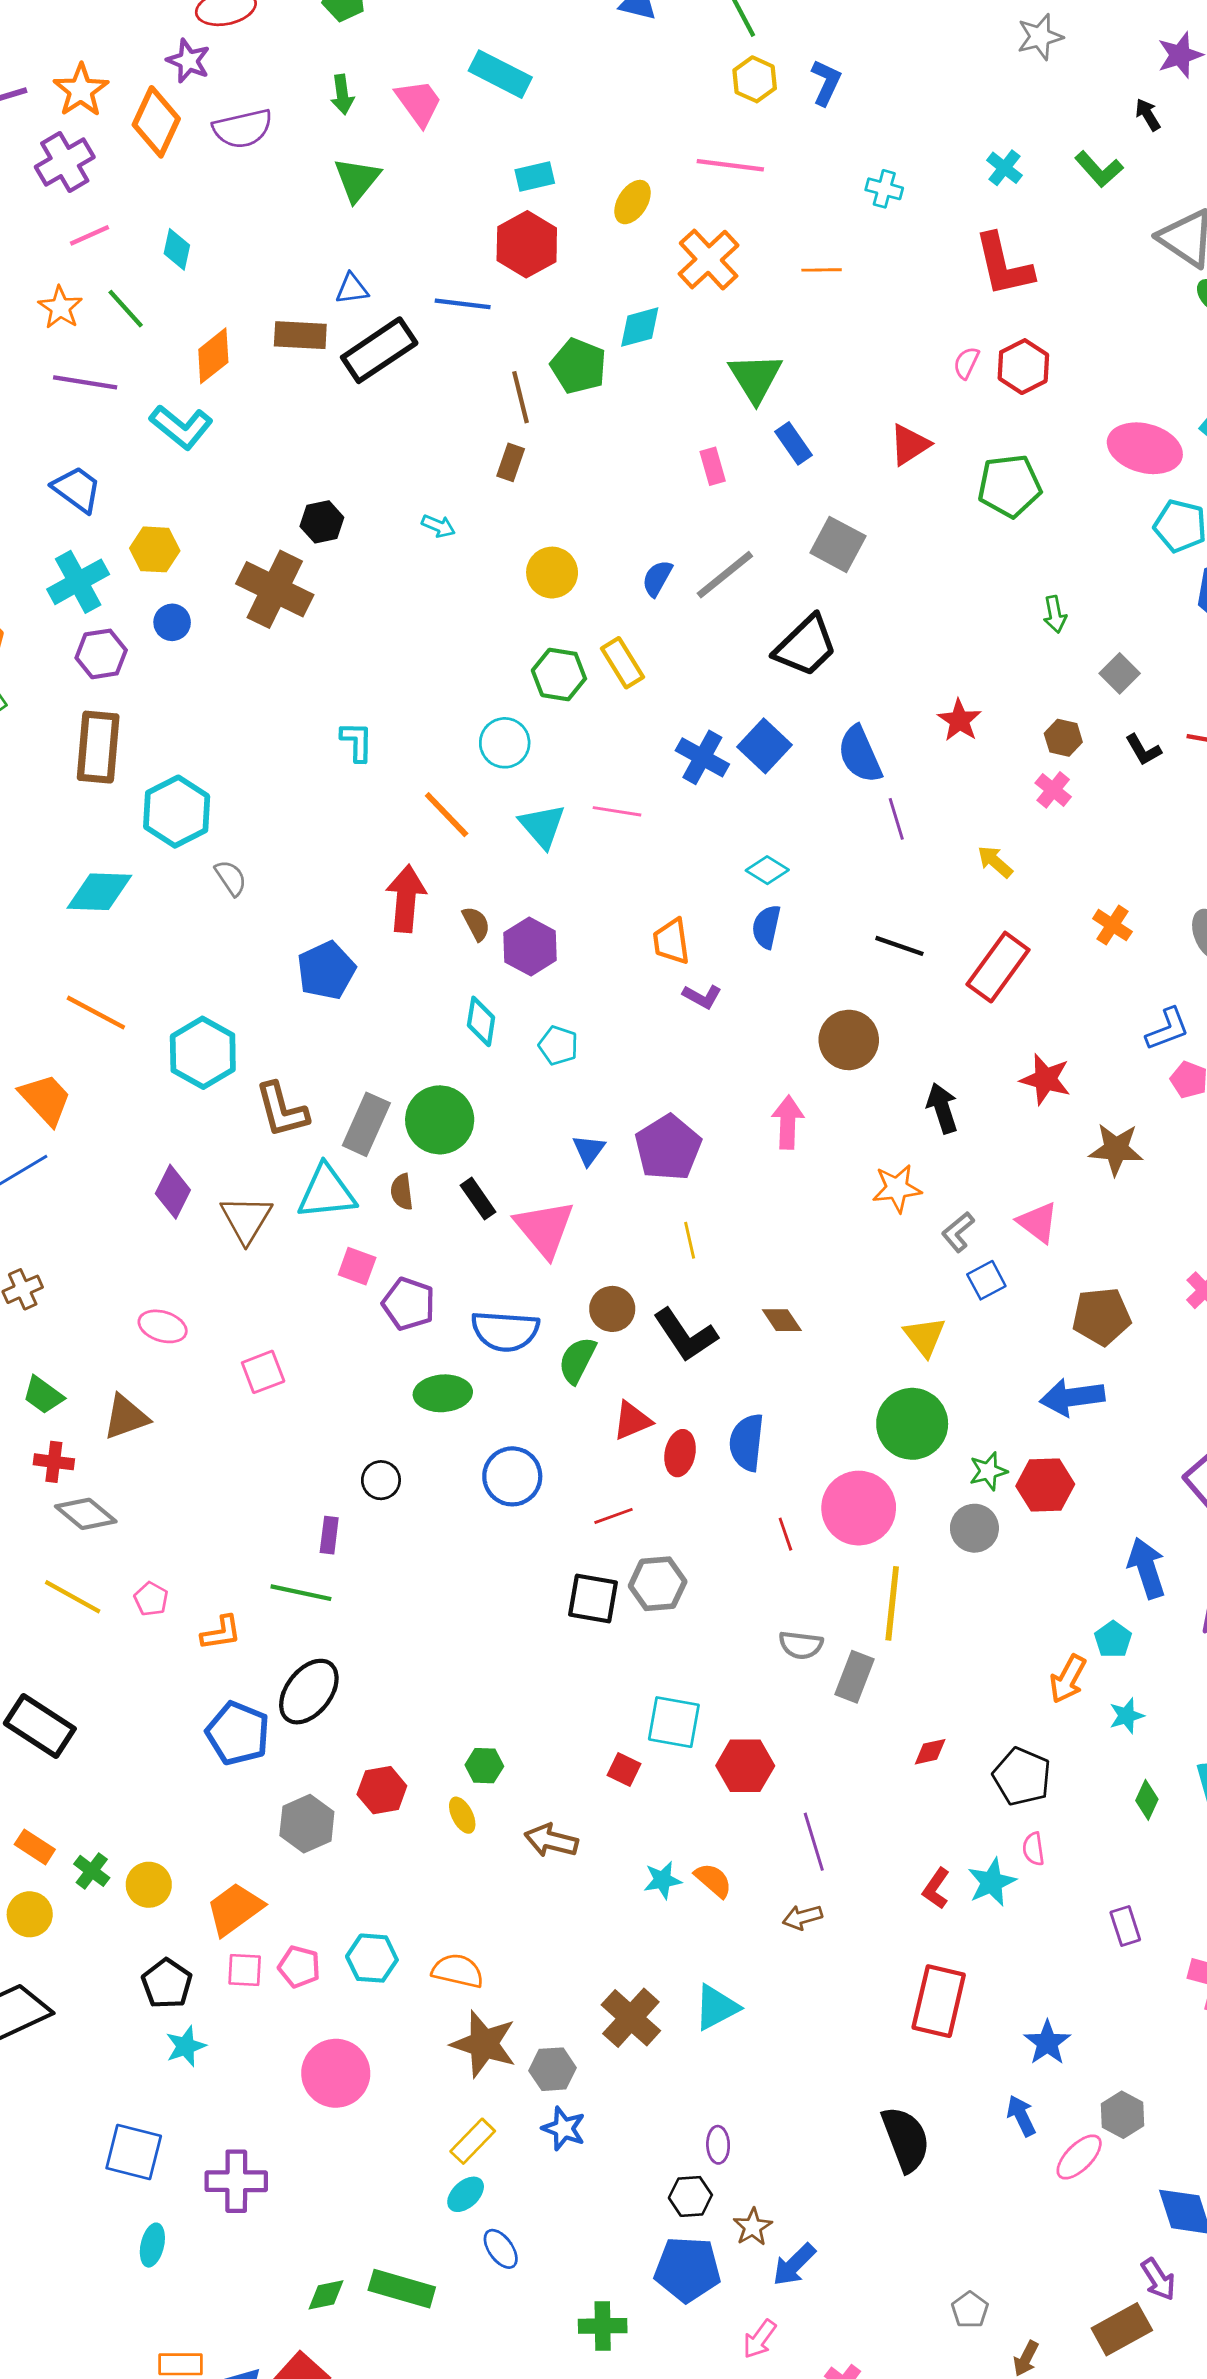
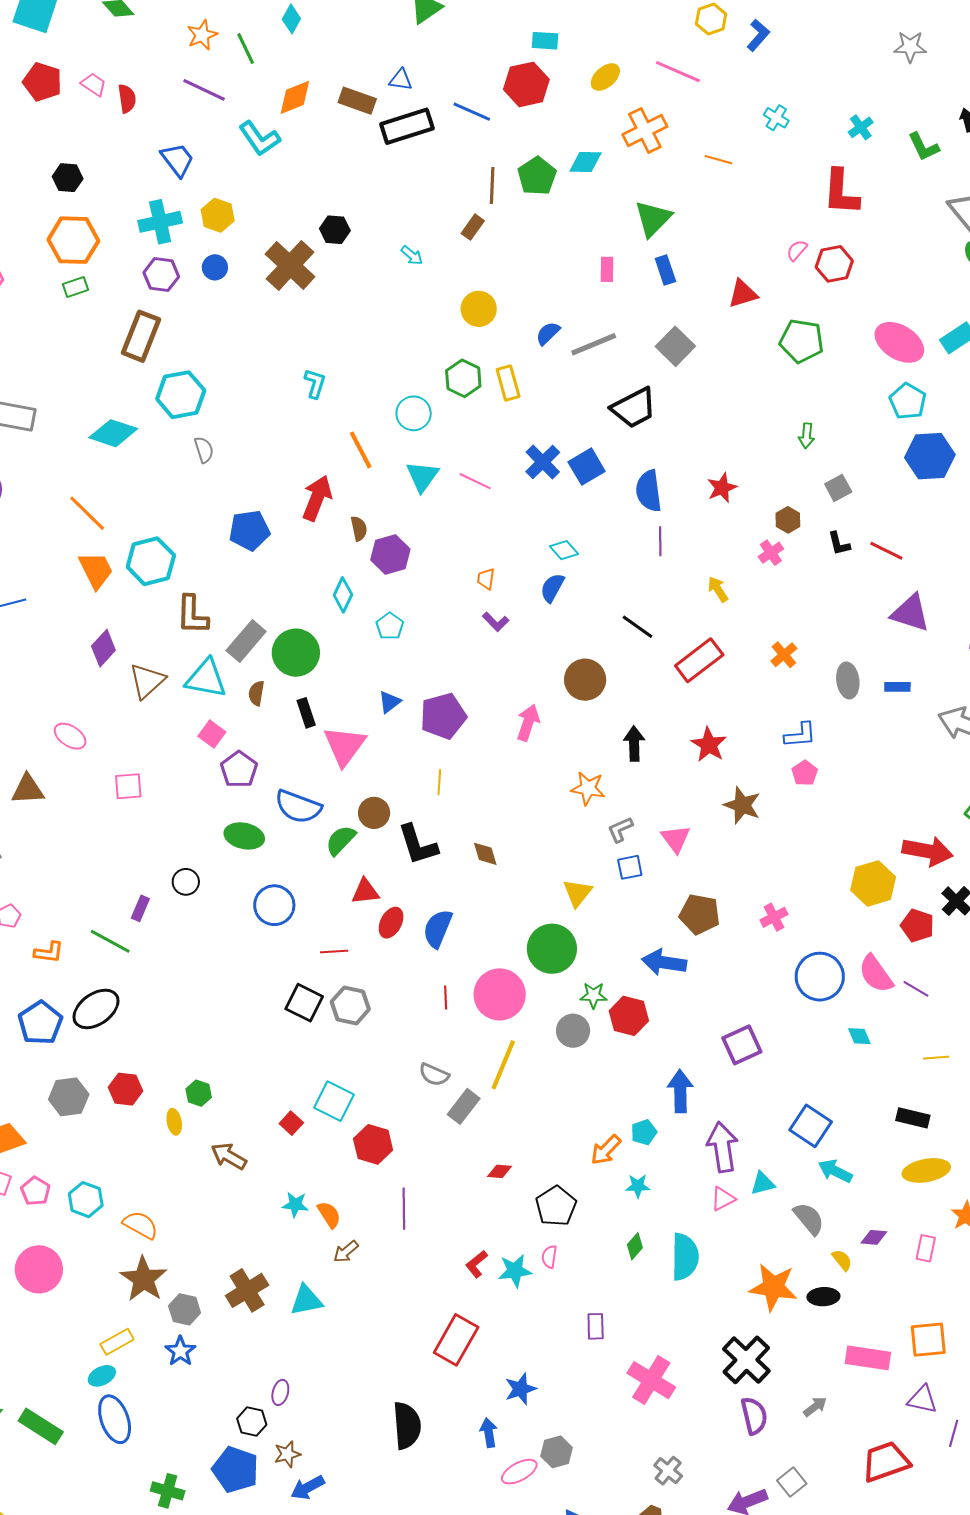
orange trapezoid: (671, 941) -> (486, 579), size x0.7
orange trapezoid: (46, 1099) -> (96, 570), moved
brown arrow: (802, 1917) -> (346, 1252), moved, turned -40
blue ellipse: (501, 2249) -> (115, 1419), size x1.6

